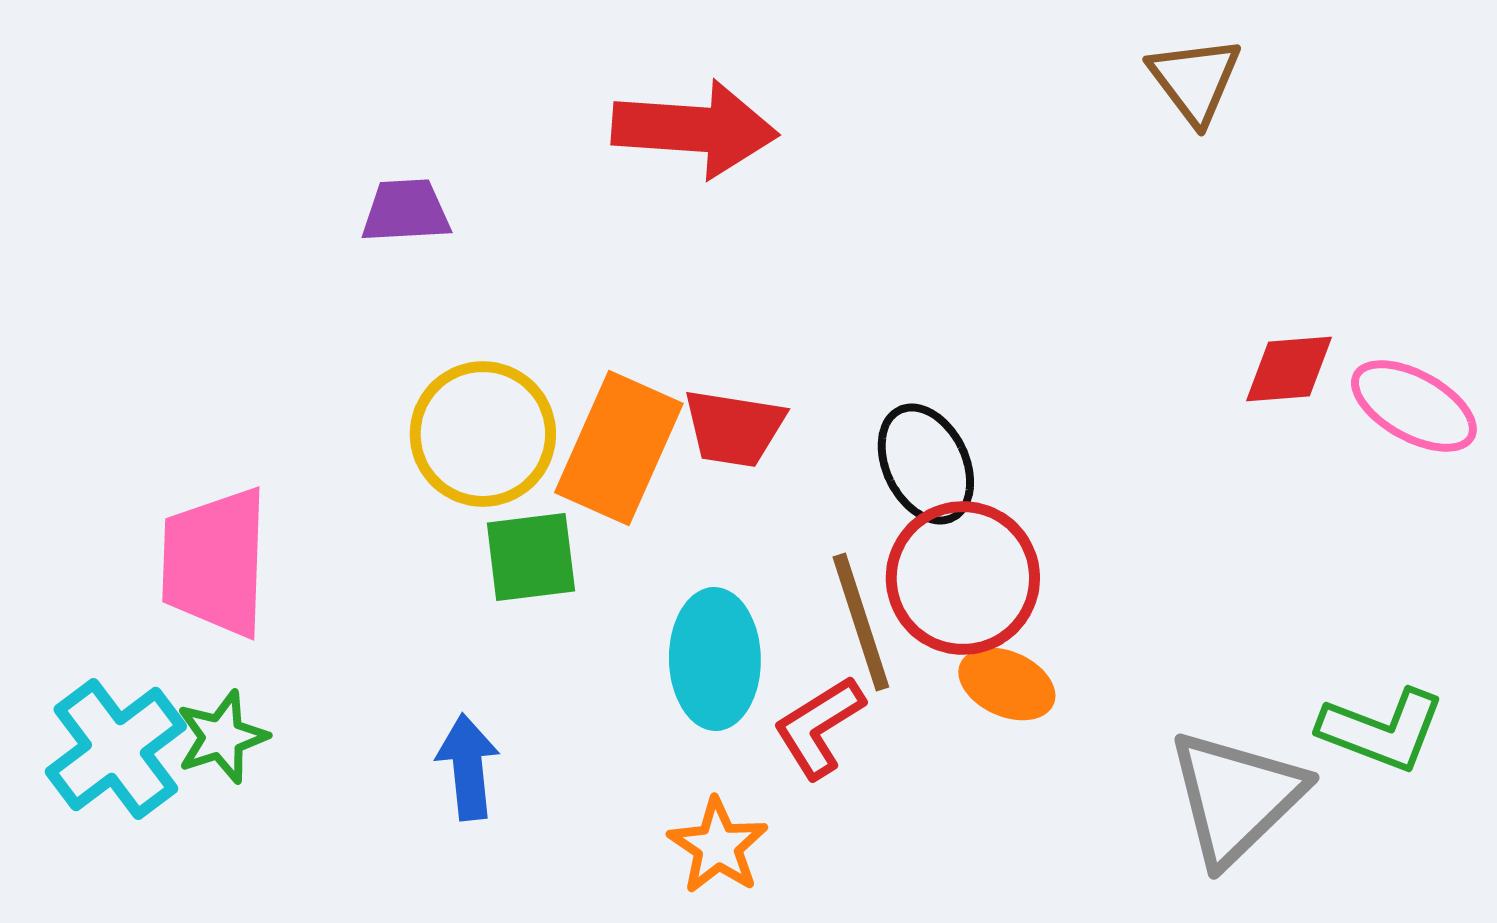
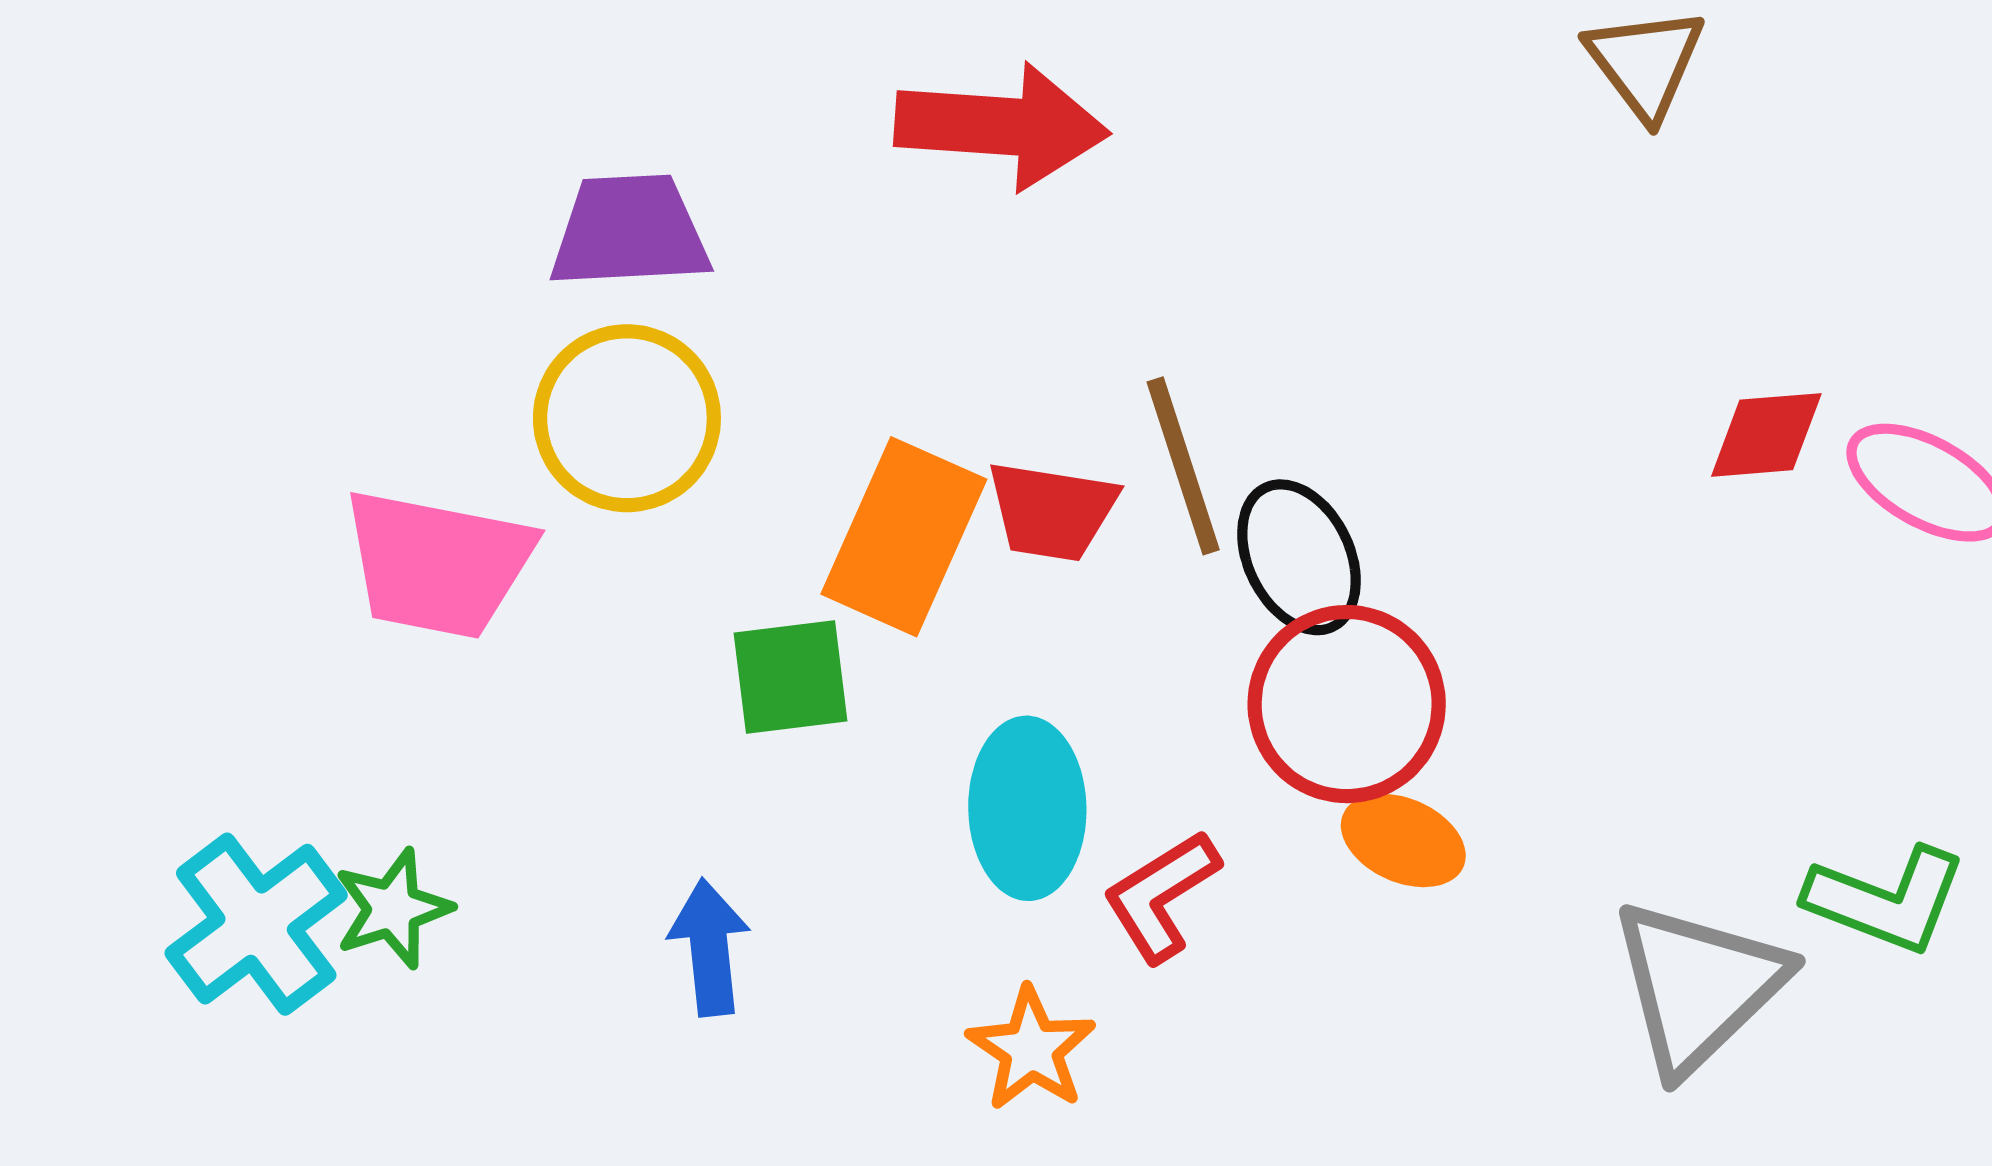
purple trapezoid: (406, 211) -> (630, 232), size x1.4
yellow circle: (483, 434) -> (627, 418), moved
pink trapezoid: (215, 562) -> (438, 564), moved, turned -81
brown line: (861, 622) -> (1183, 466), moved

